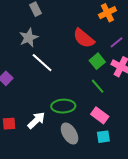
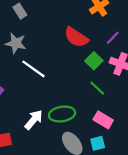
gray star: (29, 38) -> (16, 43), turned -30
white arrow: (36, 120) -> (34, 120), moved
cyan square: (103, 137) -> (98, 143), moved

